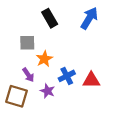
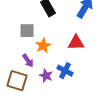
blue cross: (67, 76) -> (65, 71), moved, turned -35
red triangle: (91, 80) -> (76, 43), moved

